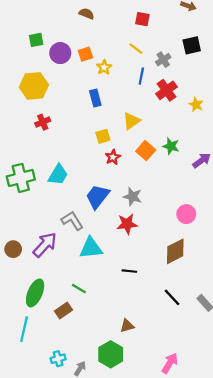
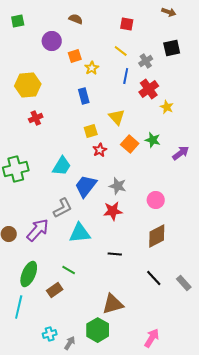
green square: (36, 40) -> (18, 21), moved
purple circle: (60, 53) -> (52, 41), moved
yellow star: (196, 105) -> (167, 107), moved
yellow triangle: (131, 121) -> (117, 117), turned -36
cyan trapezoid: (58, 175) -> (62, 166), moved
pink circle: (186, 214) -> (156, 200), moved
gray L-shape: (72, 221) -> (63, 208), turned 95
brown triangle: (127, 326) -> (113, 304), size x1.6

